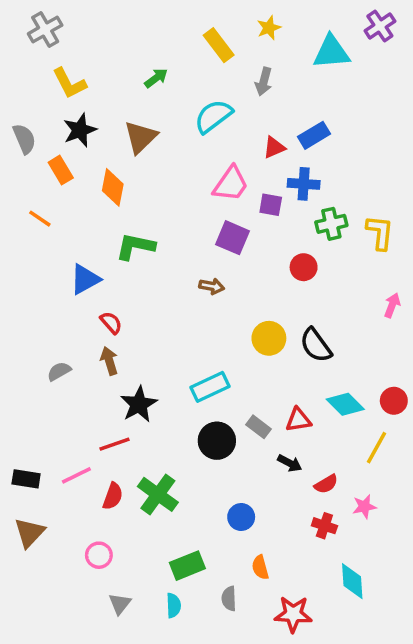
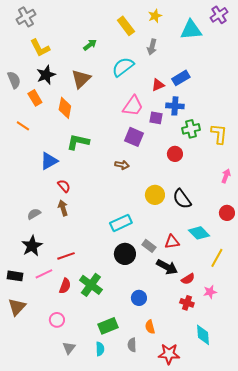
red circle: (394, 401) -> (227, 213), moved
black star: (139, 404) -> (32, 246), moved
black arrow: (290, 463) -> (167, 267), size x1.5

